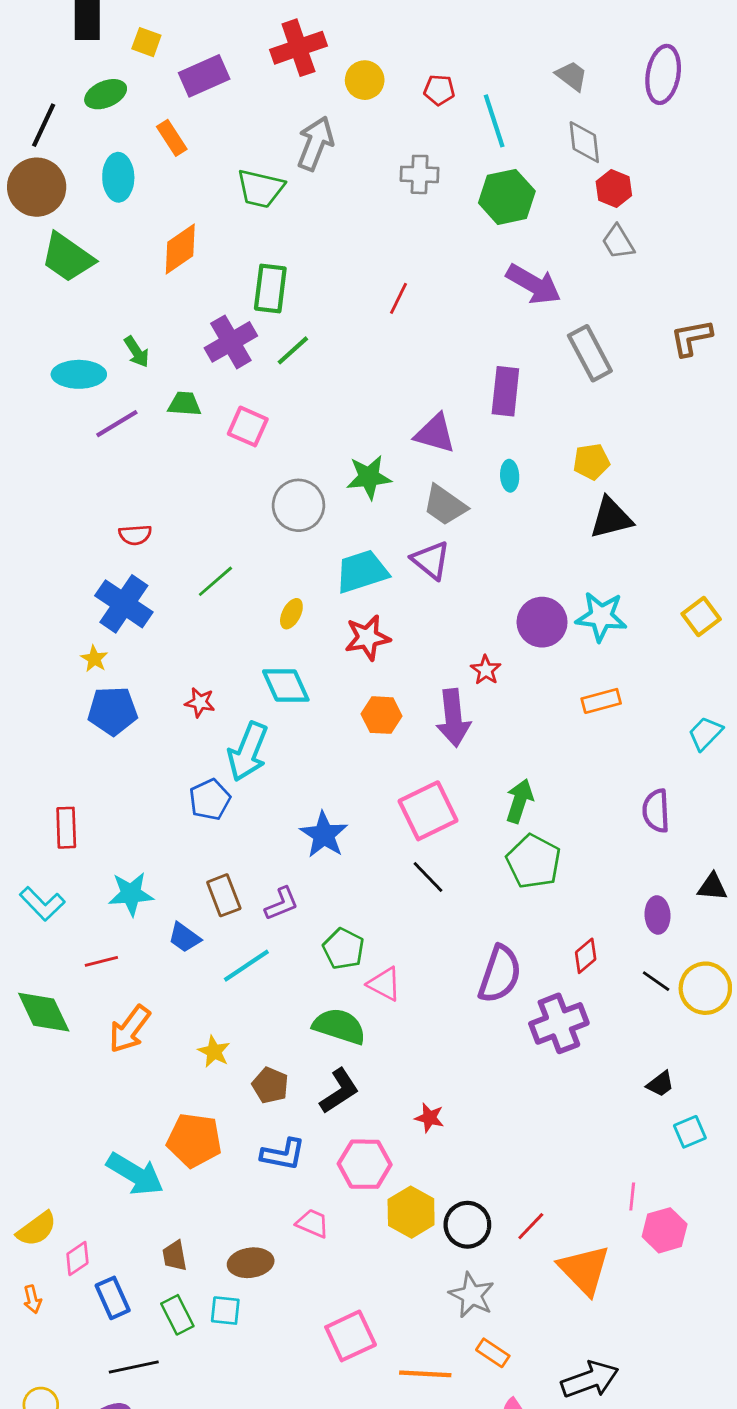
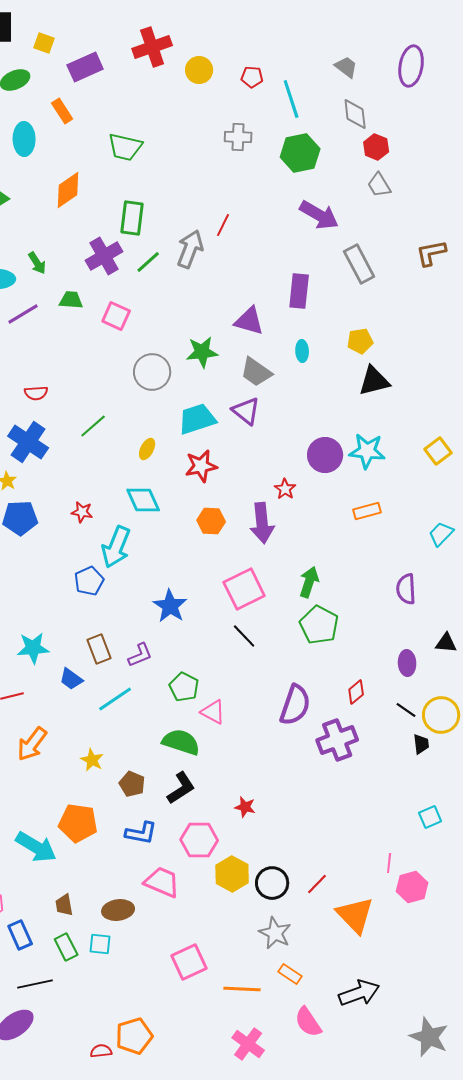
gray arrow: (315, 143) -> (190, 249), moved
black trapezoid: (660, 1084) -> (421, 744), moved, turned -60
pink trapezoid: (313, 1223) -> (162, 882), size x1.5

